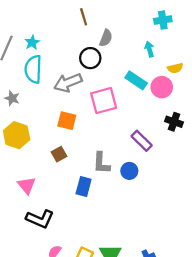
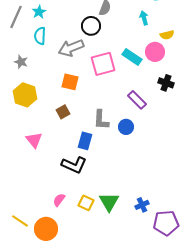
cyan semicircle: (33, 69) -> (40, 36), size x0.7
cyan rectangle: (136, 80) -> (132, 57), moved
black L-shape: (40, 219) -> (74, 165), moved

